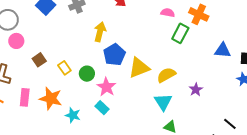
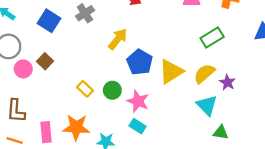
yellow arrow: (100, 32) -> (118, 39), turned 36
green rectangle: (180, 33) -> (212, 38), moved, turned 42
brown square: (39, 60) -> (45, 61), moved
purple star: (196, 90) -> (227, 82), moved

